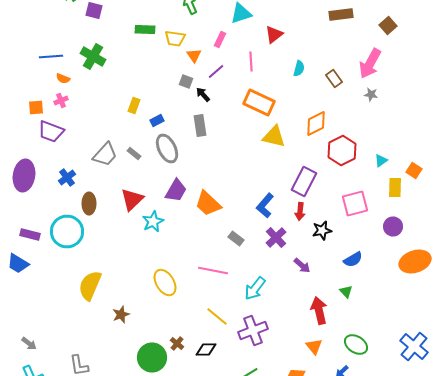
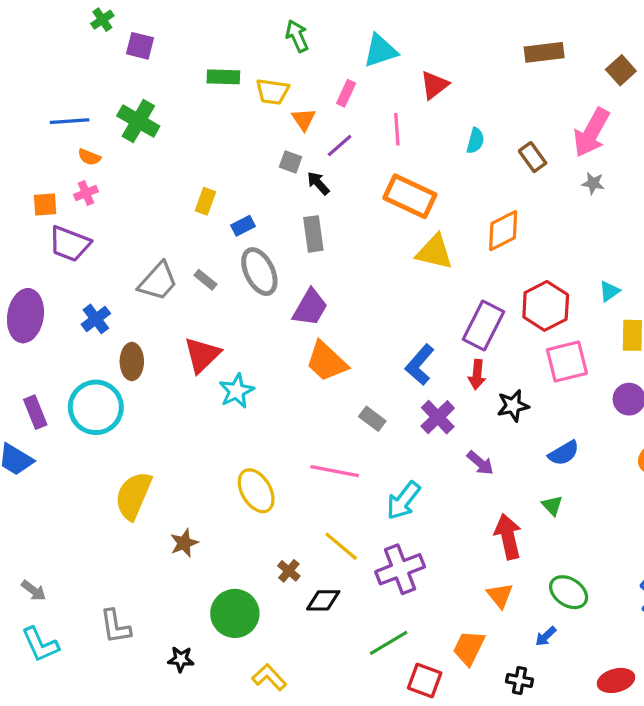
red hexagon: (342, 150) -> (546, 306), moved
purple trapezoid: (176, 190) -> (310, 308), moved
purple rectangle: (30, 234) -> (35, 412), turned 54
brown cross: (177, 344) -> (289, 571), moved

